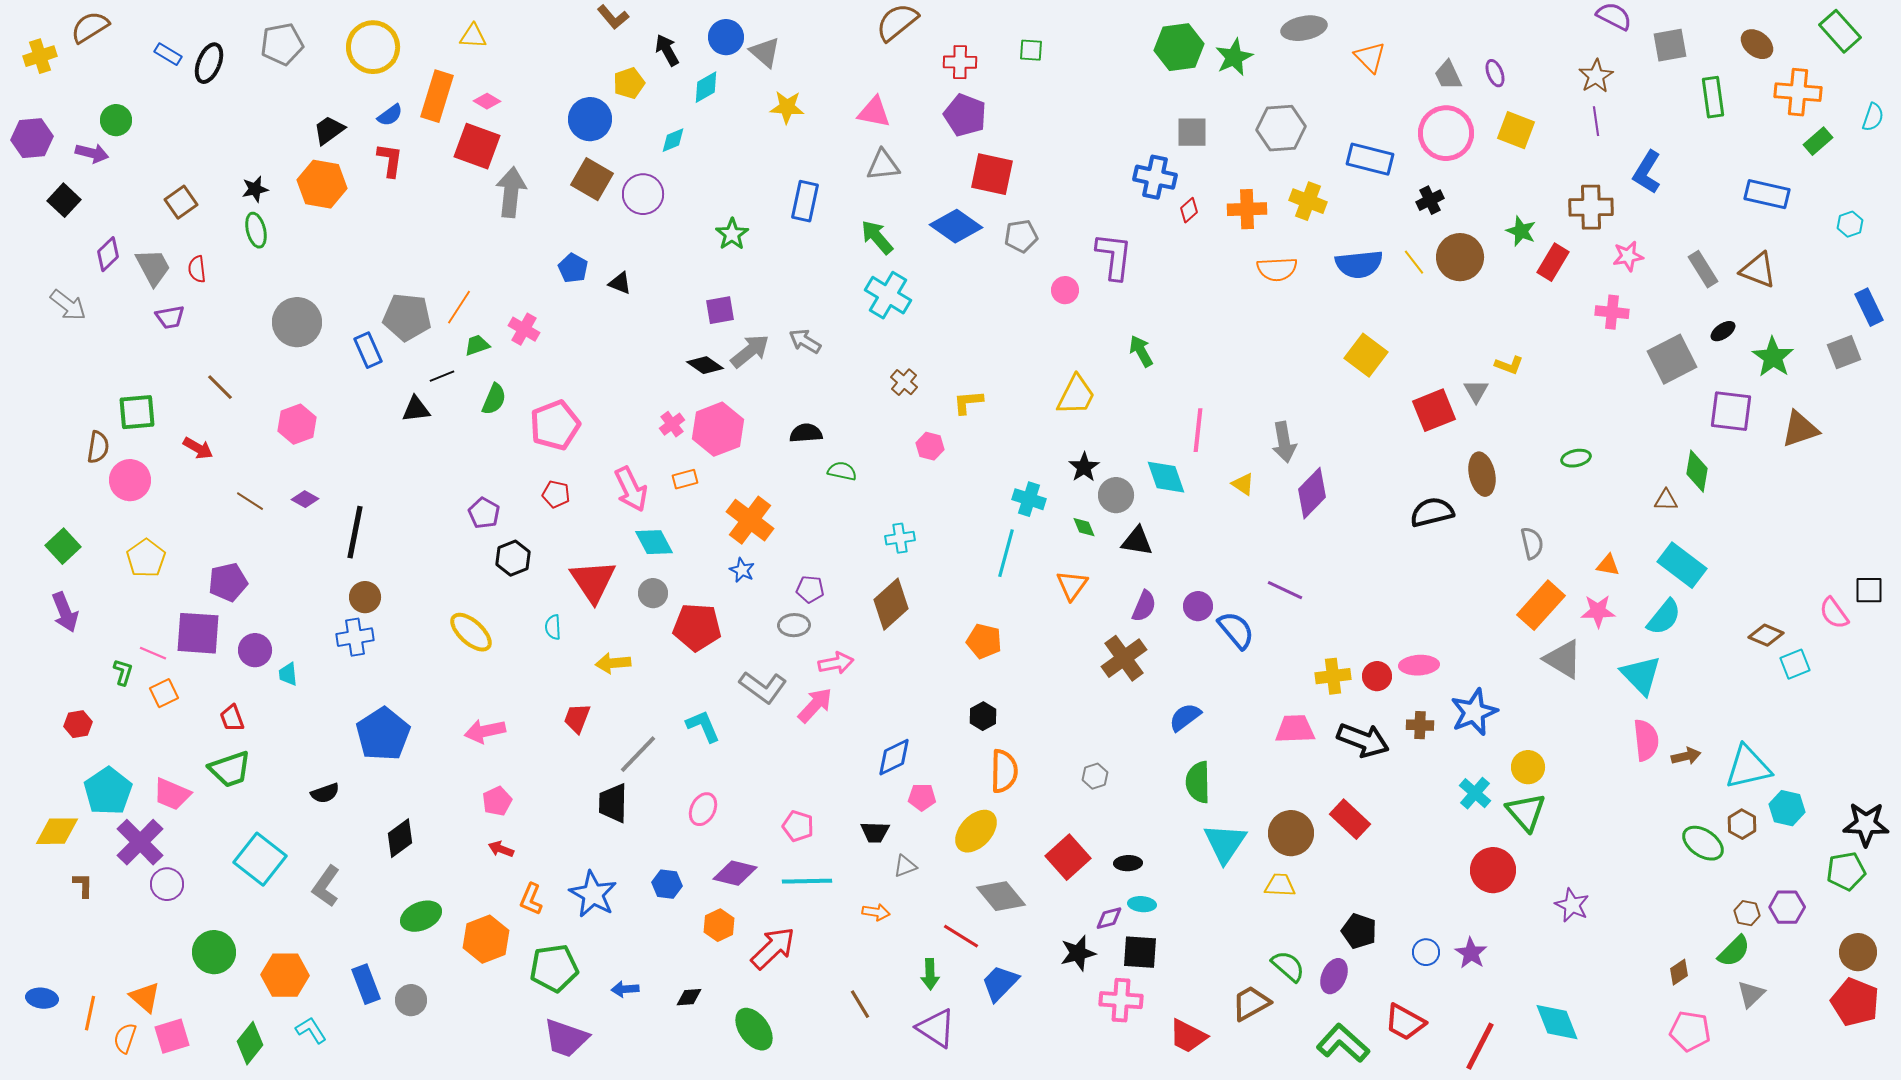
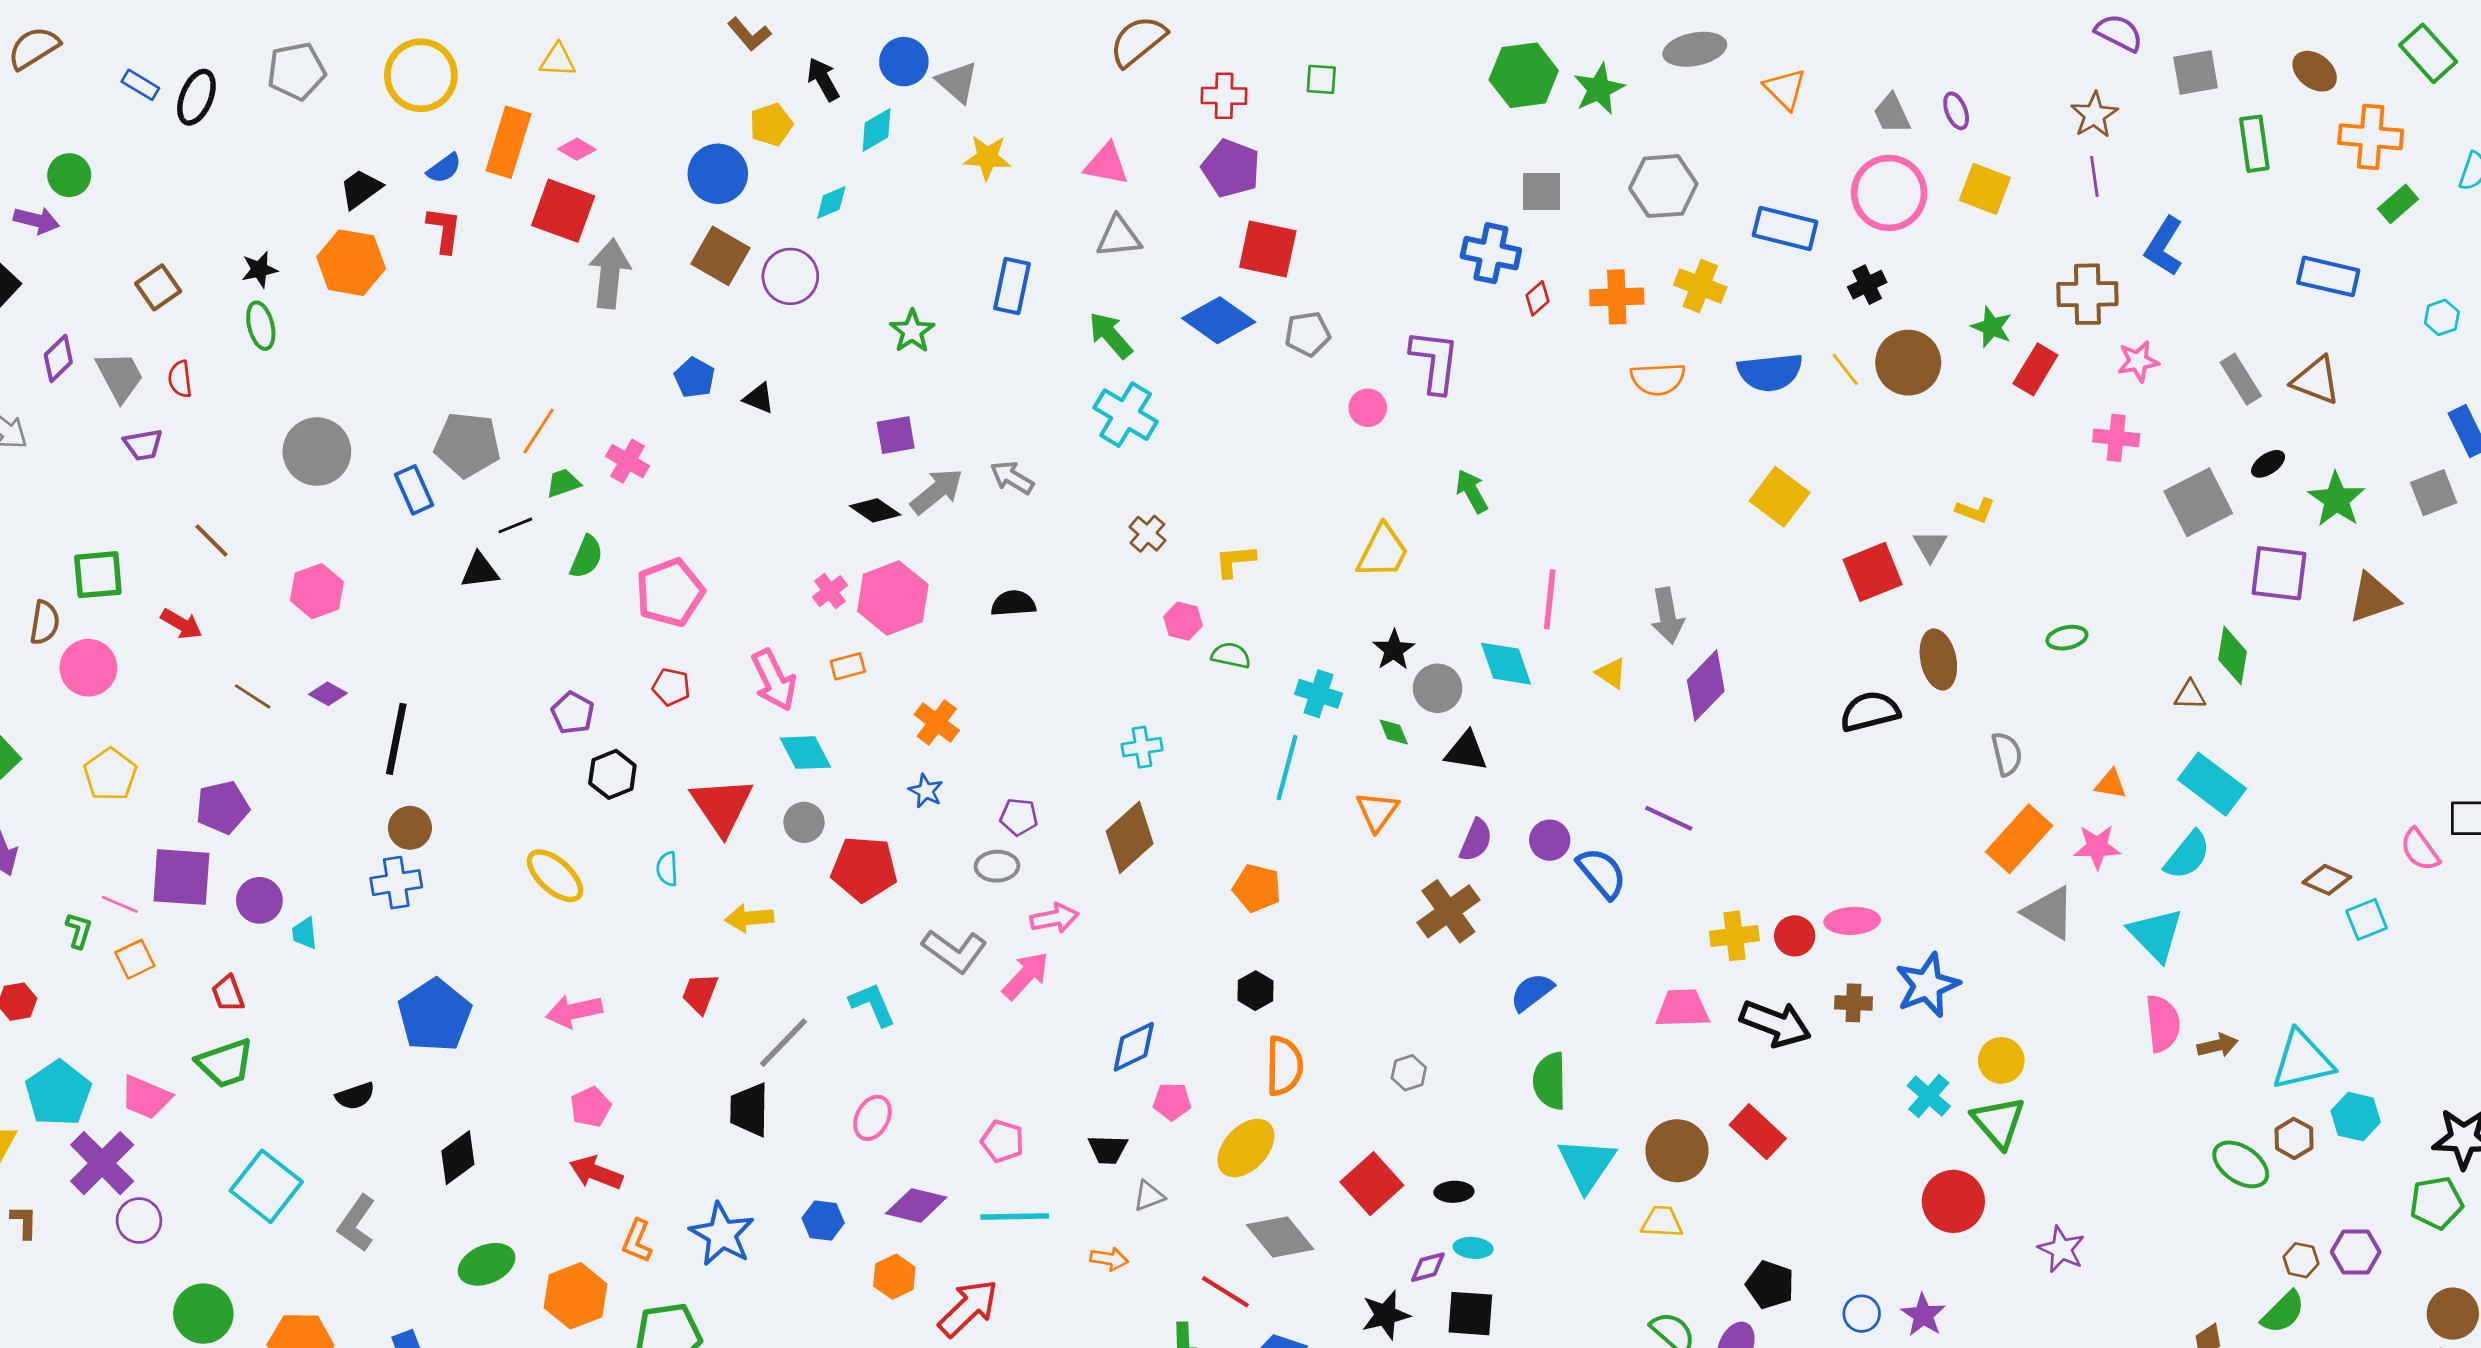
green semicircle: (842, 471) -> (1231, 655), moved
orange cross: (750, 520) -> (937, 722), size x0.7
red arrow: (501, 849) -> (596, 1173), size x1.5

